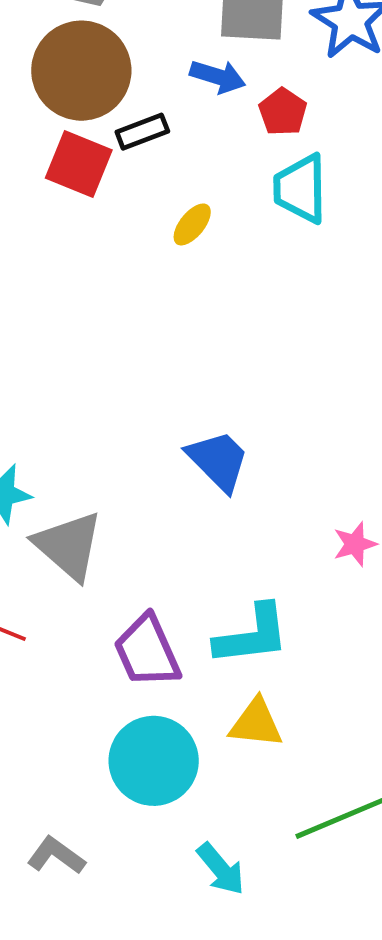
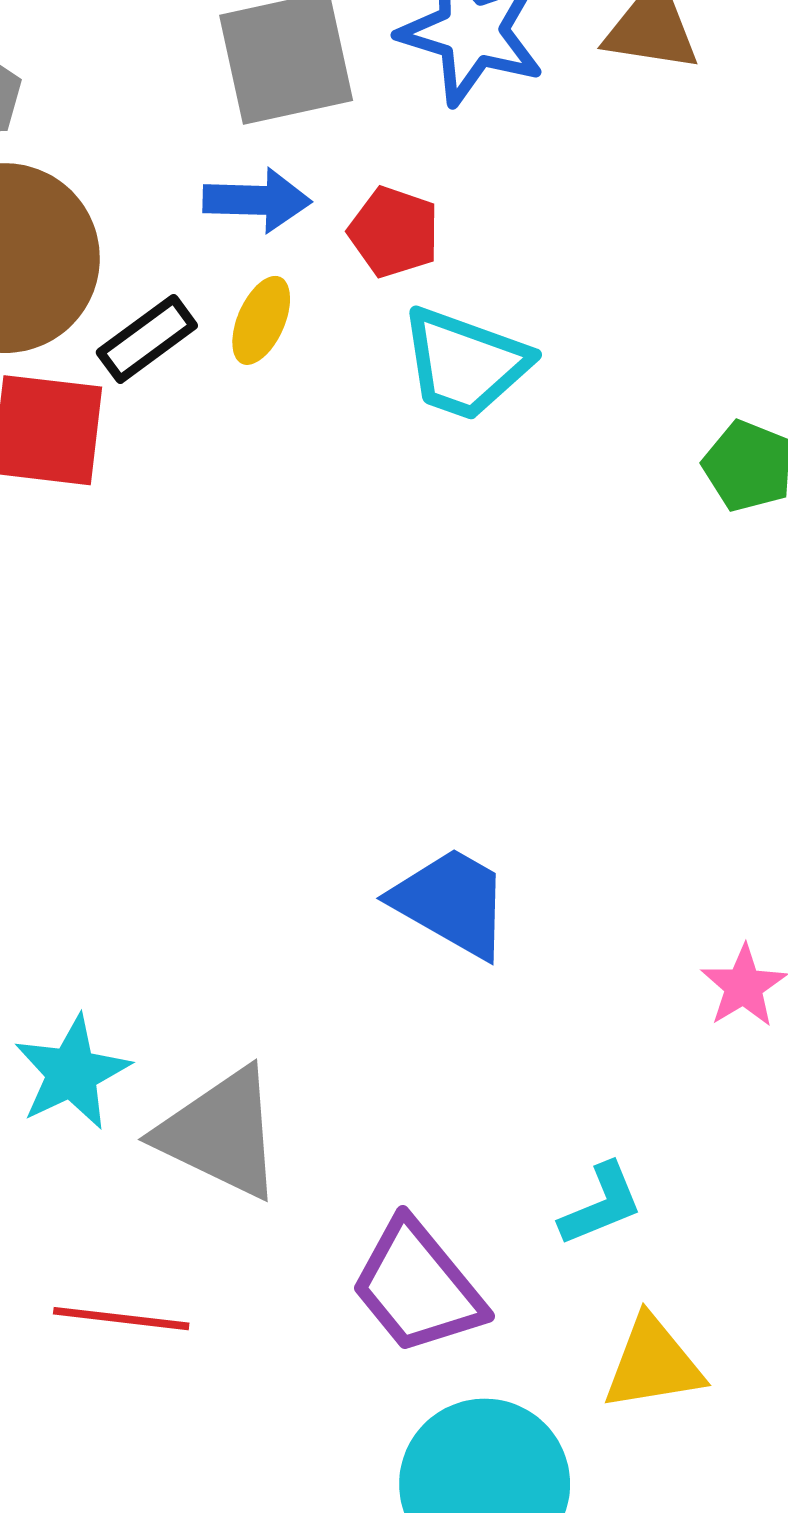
cyan trapezoid: (300, 189) -> (465, 364), turned -54
yellow ellipse: (192, 224) -> (261, 320), moved
cyan L-shape: (252, 635) -> (601, 1204), size x0.6

